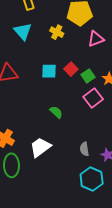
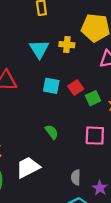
cyan triangle: (23, 31) -> (39, 49), moved
yellow cross: (57, 32) -> (67, 45), turned -32
pink square: (93, 98) -> (95, 136), moved, turned 30

